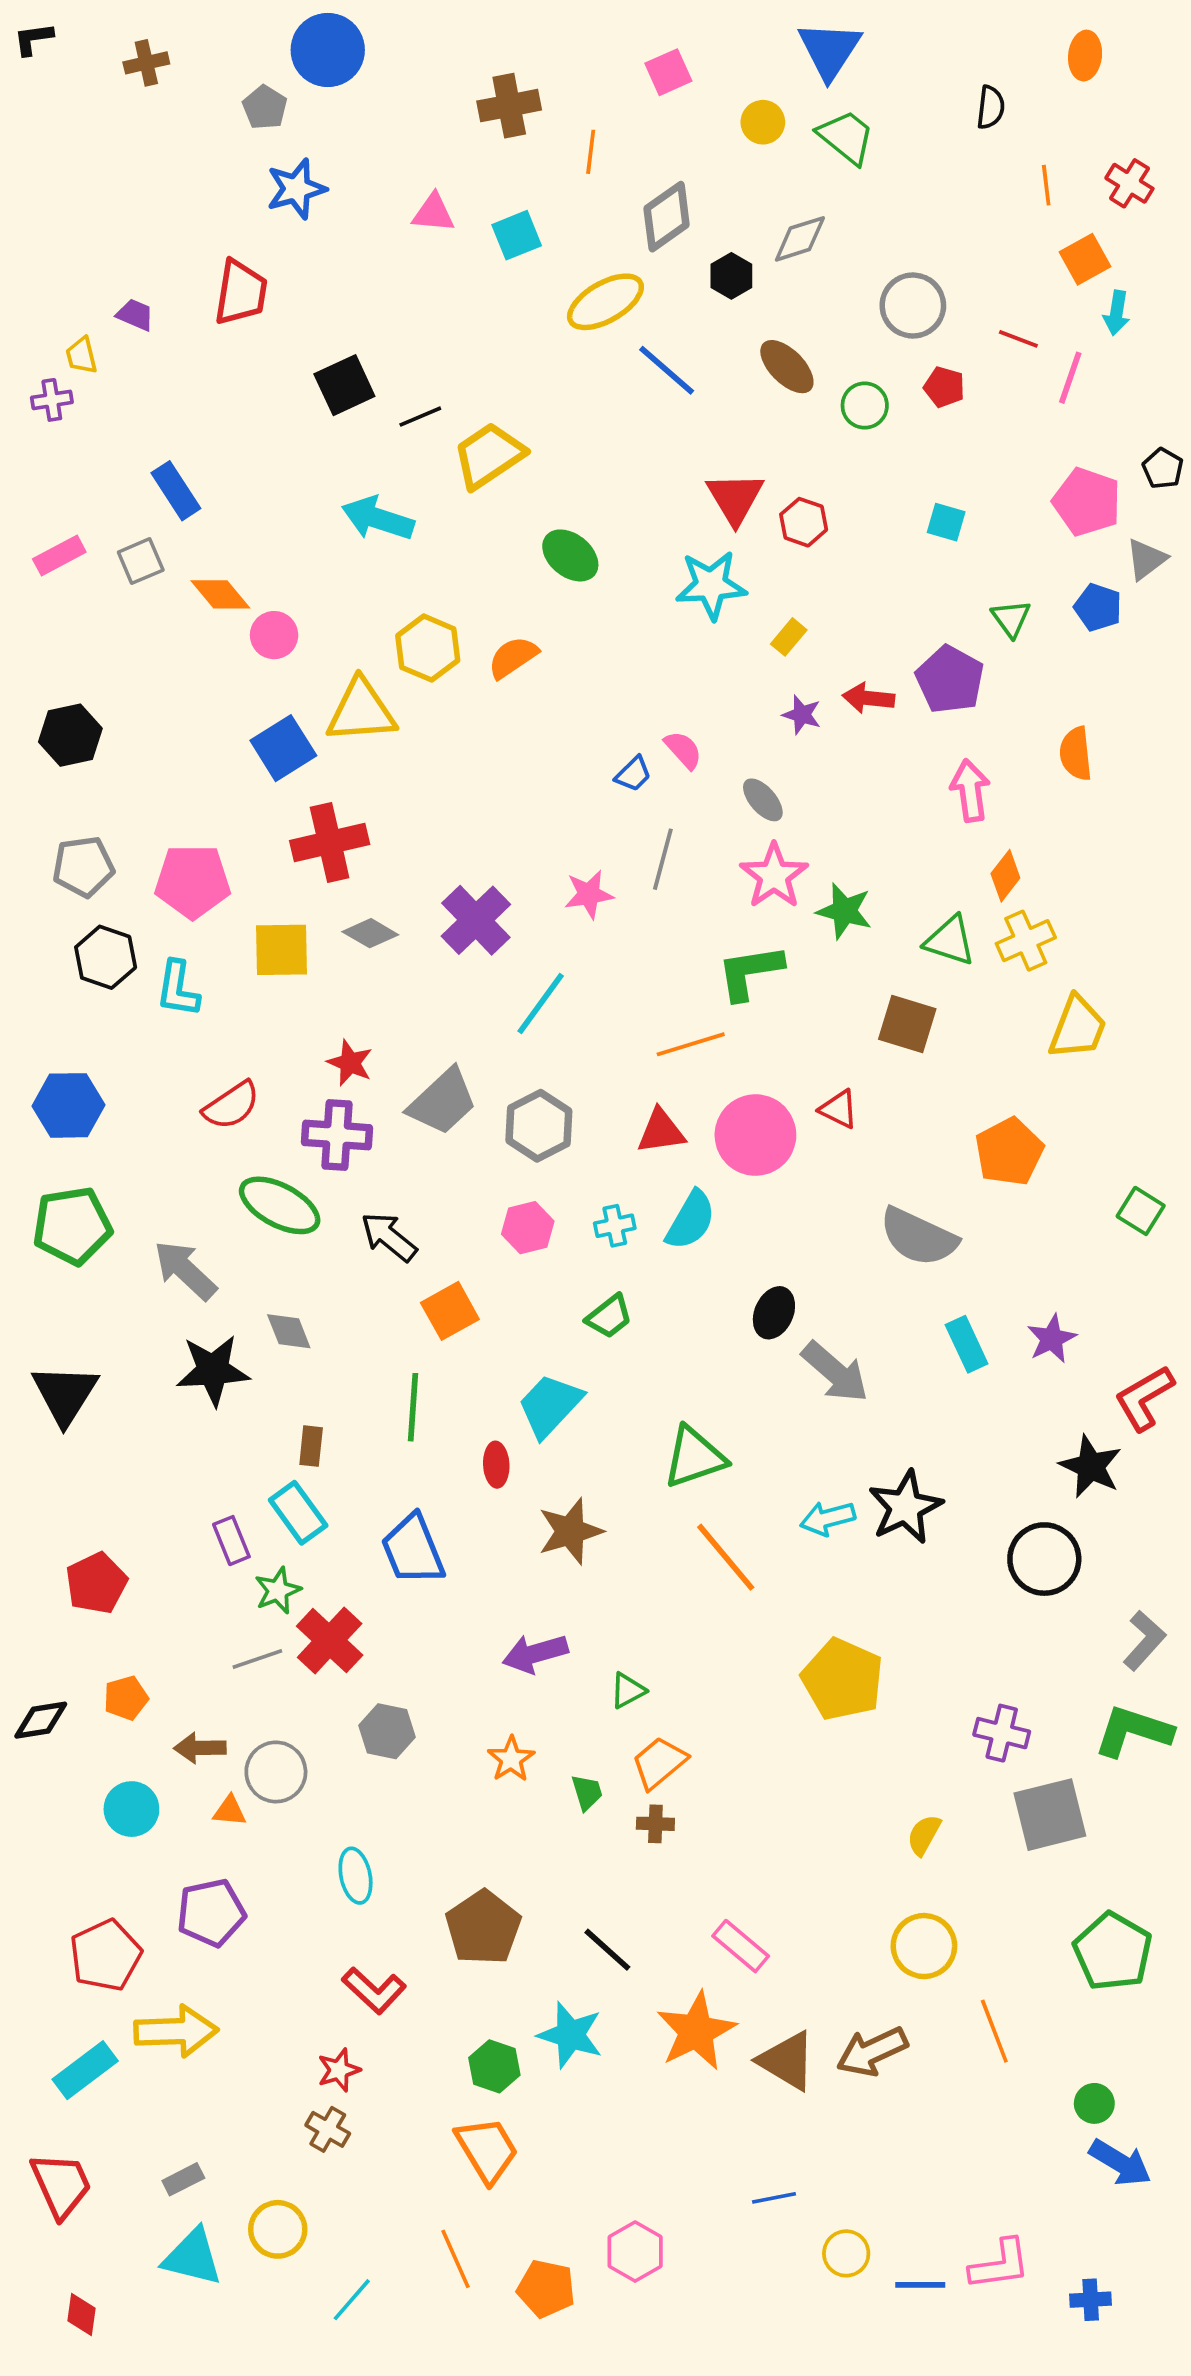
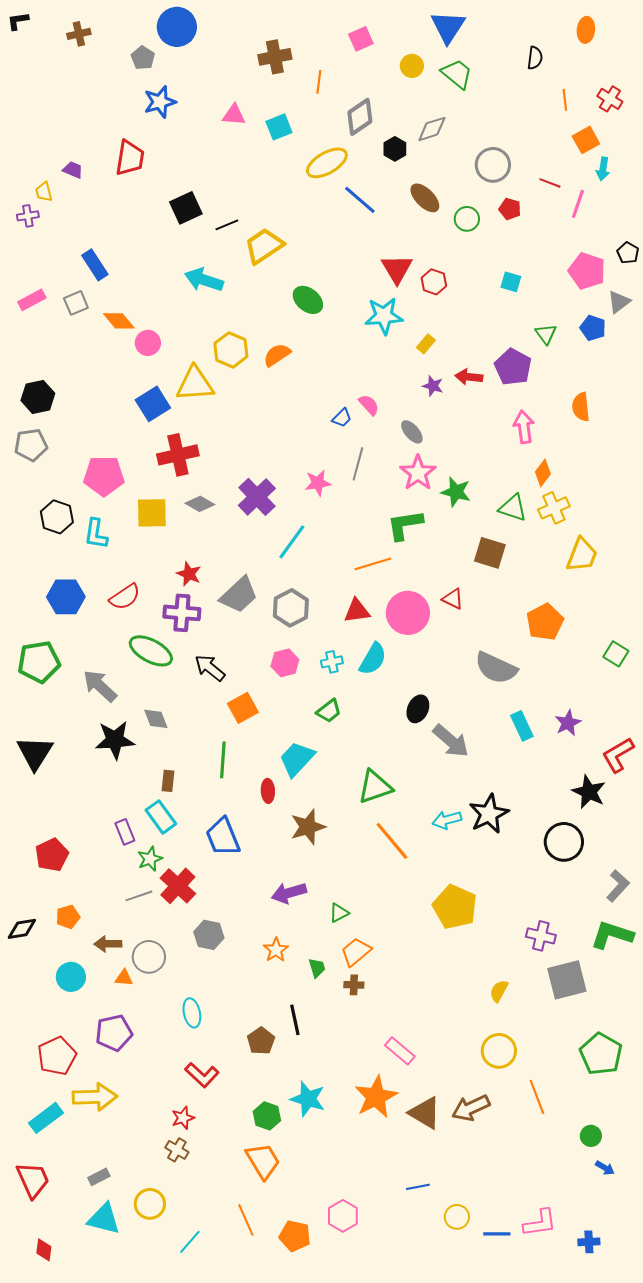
gray pentagon: (83, 867) -> (31, 445), moved
blue hexagon: (69, 1105) -> (66, 597), moved
brown pentagon: (483, 1928) -> (261, 1041), size x0.7
black line: (607, 1950) -> (295, 1020), moved, turned 36
blue arrow: (1120, 2163) -> (605, 1168), size x0.6

